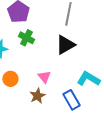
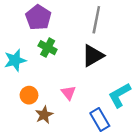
cyan L-shape: (88, 79) -> (119, 95), turned -60
brown star: (37, 96) -> (44, 115), moved

